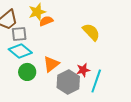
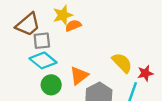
yellow semicircle: (91, 32) -> (122, 63), moved
red star: (83, 70) -> (145, 73), moved

